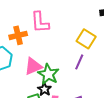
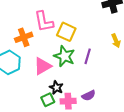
yellow square: (86, 39) -> (66, 32), moved
green star: (48, 74) -> (64, 56), moved

